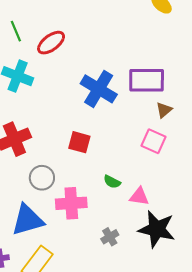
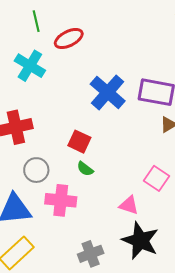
pink square: (153, 141) -> (156, 178), moved
green semicircle: (112, 182) -> (85, 169), moved
gray cross: (110, 237) -> (91, 254), moved, size x1.4

